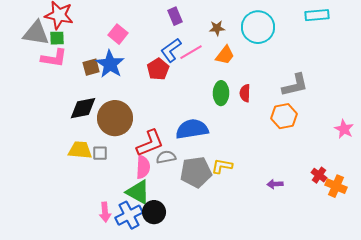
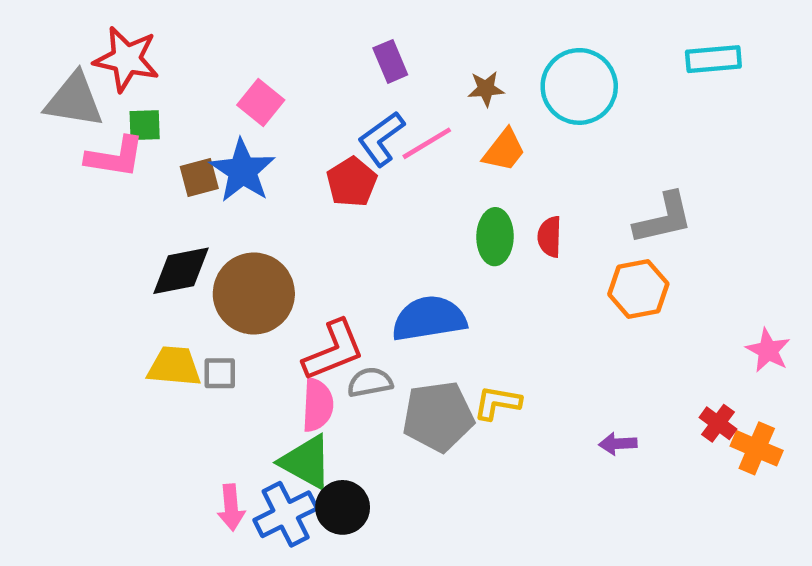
green square: (57, 38) -> (145, 125), moved
pink star: (344, 129) -> (768, 350), moved

